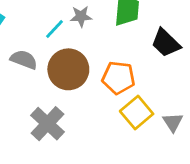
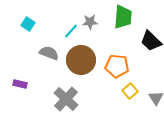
yellow square: (137, 112) -> (130, 91), size x0.7

